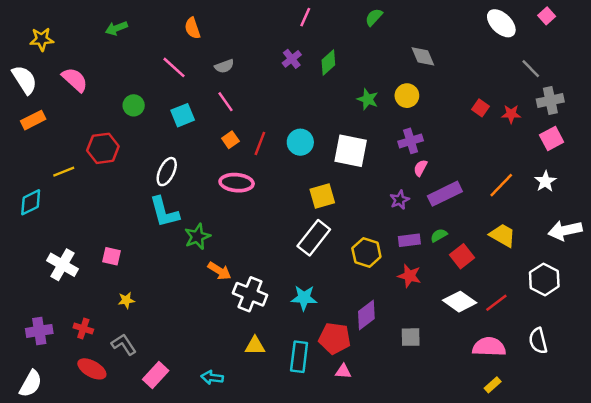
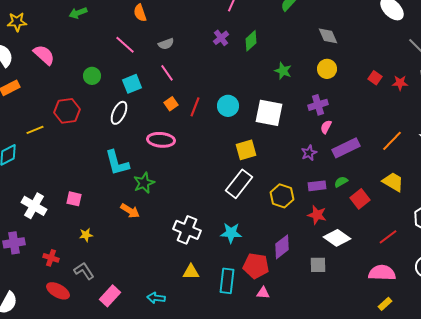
yellow circle: (407, 96) -> (327, 69), moved
white ellipse: (167, 172) -> (119, 113), moved
pink ellipse: (237, 183) -> (161, 140), moved
orange arrow: (219, 271) -> (130, 211), moved
white diamond: (460, 302) -> (337, 238), moved
purple cross: (39, 331) -> (14, 243), moved

